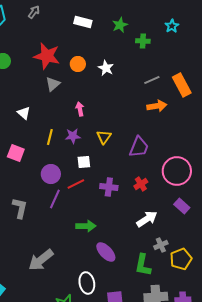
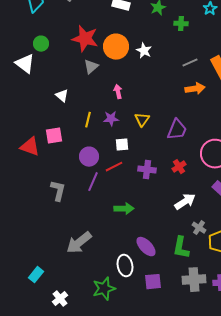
orange circle: (78, 64) -> (116, 47), size x1.6
pink square: (16, 153) -> (54, 136), turned -30
gray cross: (161, 245) -> (199, 228), turned -32
purple ellipse: (106, 252) -> (146, 247), moved

